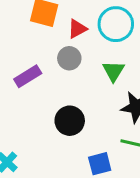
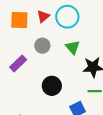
red triangle: (77, 29) -> (43, 16), moved

